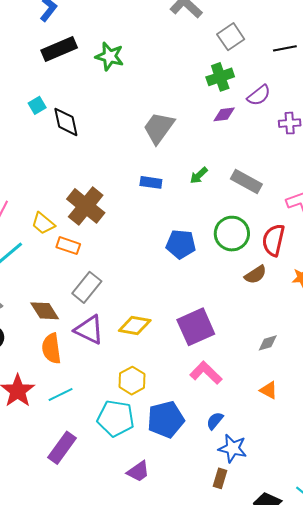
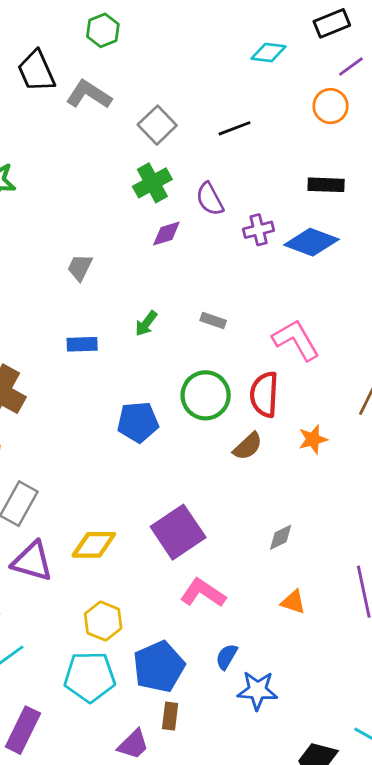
purple semicircle: (259, 95) -> (210, 199), turned 110
gray trapezoid: (159, 128) -> (80, 268), size x0.6
gray rectangle: (246, 182) -> (213, 320), size x0.6
brown rectangle: (220, 478) -> (170, 716), moved

